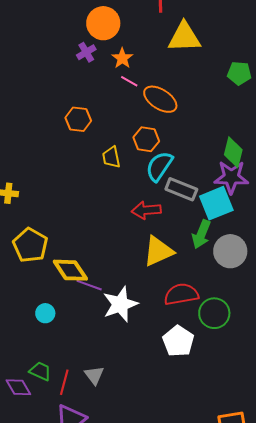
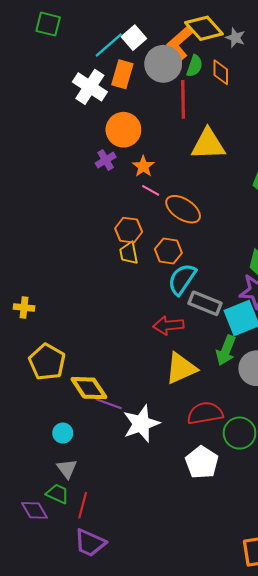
orange hexagon: (78, 119) -> (129, 230), moved
yellow trapezoid: (111, 157) -> (129, 253), moved
gray triangle: (94, 375) -> (67, 469), moved

